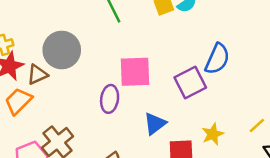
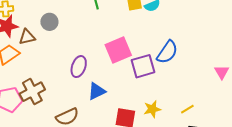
gray circle: (62, 50) -> (49, 22), size x0.6
pink square: (135, 72) -> (118, 50), moved, turned -32
blue triangle: (155, 124) -> (97, 91), moved

